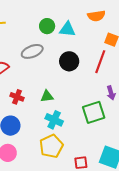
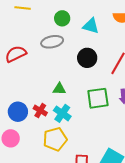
green circle: (47, 26) -> (62, 18), moved
red cross: (17, 97) -> (40, 111), moved
green square: (94, 112) -> (98, 98), moved

